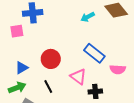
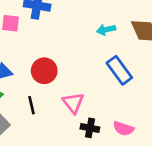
blue rectangle: (94, 53) -> (119, 70), moved
pink semicircle: (118, 69) -> (123, 128), moved

